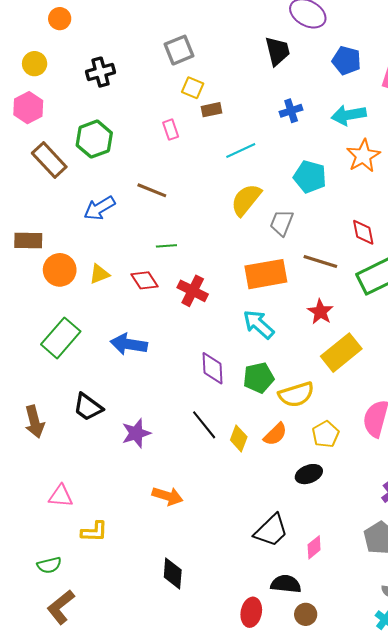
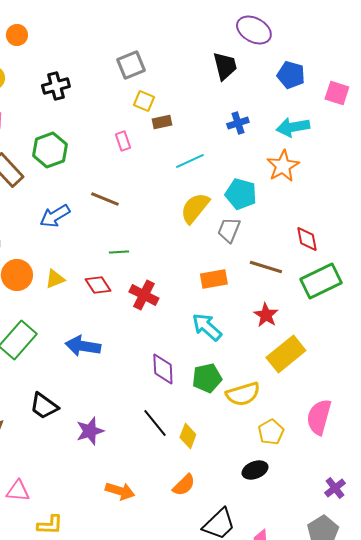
orange star: (363, 156) -> (283, 166), moved
cyan pentagon: (310, 177) -> (241, 194), moved
orange rectangle: (266, 274) -> (214, 279), size x0.7
orange semicircle: (275, 434) -> (184, 485), moved

